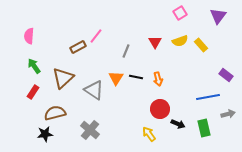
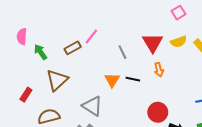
red triangle: (155, 42) -> (153, 43), size x1.5
gray line: (126, 51) -> (122, 52), turned -48
green arrow: (34, 66) -> (40, 52), moved
orange arrow: (158, 79) -> (159, 70), moved
gray triangle: (94, 90) -> (92, 106), moved

